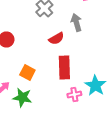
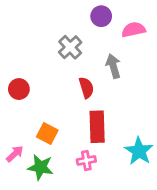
red semicircle: (56, 38) -> (86, 88), turned -77
pink cross: (74, 94) -> (86, 160), moved

